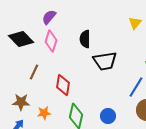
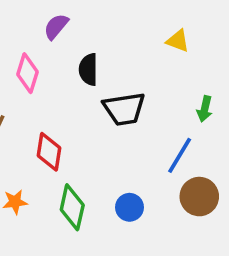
purple semicircle: (49, 17) -> (56, 27), moved
yellow triangle: (135, 23) -> (178, 41), turned -48

